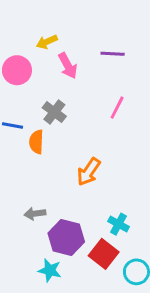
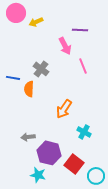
pink arrow: (68, 66) -> (65, 46), moved
pink circle: (17, 70) -> (16, 13), moved
pink line: (117, 108) -> (83, 66), turned -49
cyan cross: (119, 224) -> (84, 132), moved

